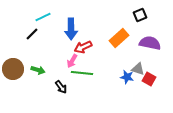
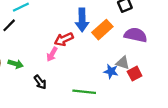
blue arrow: (71, 29) -> (82, 20), moved
green line: (82, 73) -> (84, 92), moved
red square: (149, 79) -> (135, 74), turned 32

